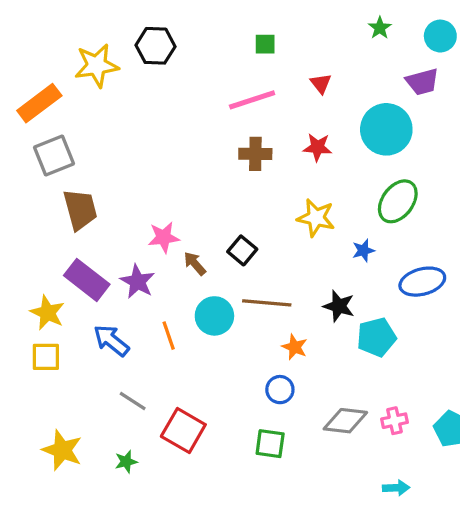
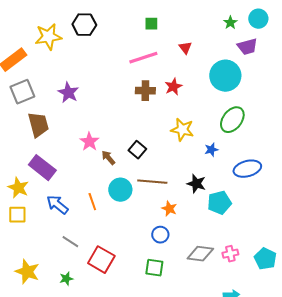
green star: (380, 28) -> (230, 23), moved
red star: (318, 147) -> (173, 87), moved, turned -30
pink star: (164, 237) -> (89, 142), turned -30
purple star: (137, 282) -> (68, 93), moved

